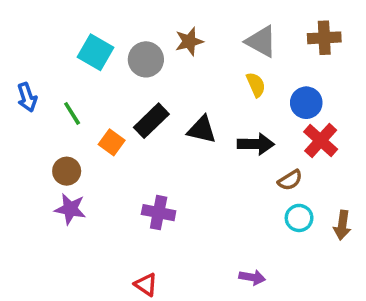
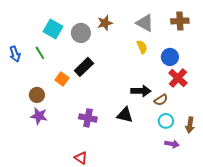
green line: (72, 113) -> (40, 53), moved
black triangle: (202, 130) -> (125, 115), moved
black arrow: (256, 144) -> (141, 91), moved
purple arrow: (252, 277) -> (172, 144), moved

